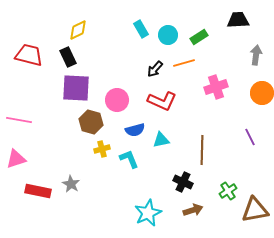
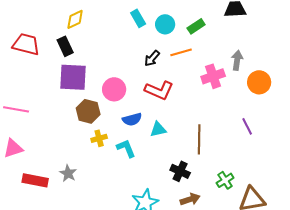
gray arrow: (256, 55) -> (237, 60), moved

